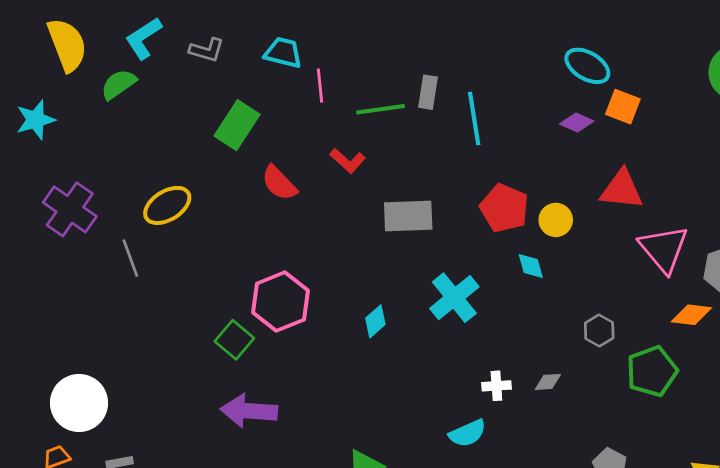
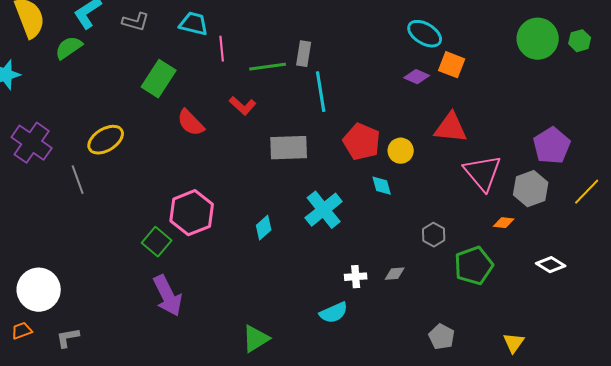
cyan line: (474, 119) -> (321, 92), moved
orange diamond: (691, 315) -> (504, 223), size x0.7
purple arrow: (249, 411) -> (168, 296), turned -120

